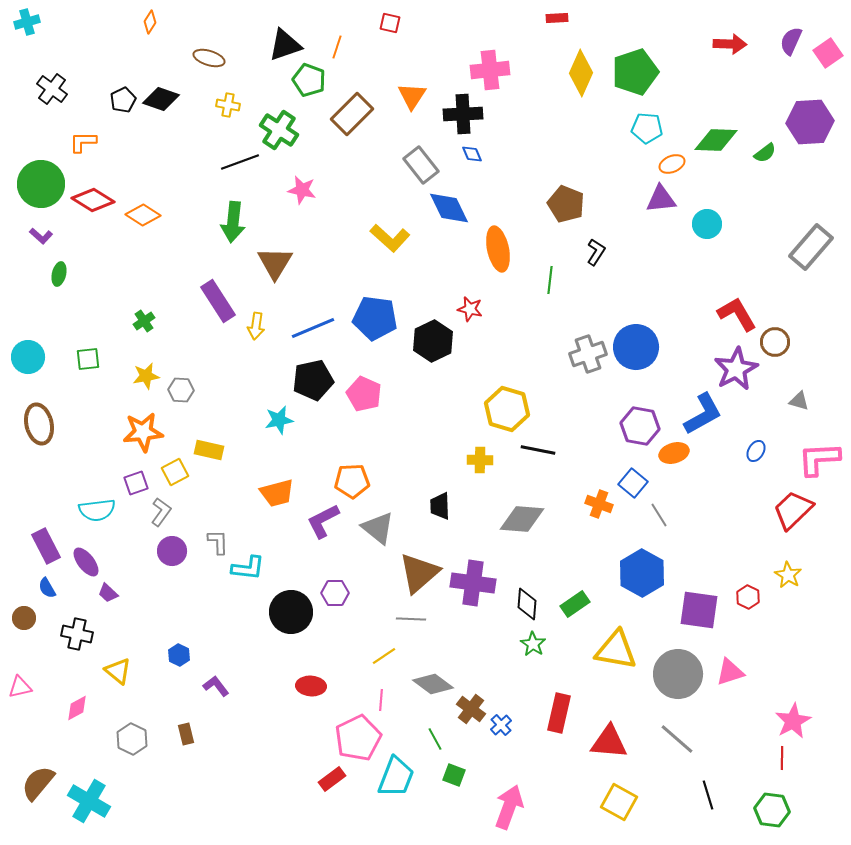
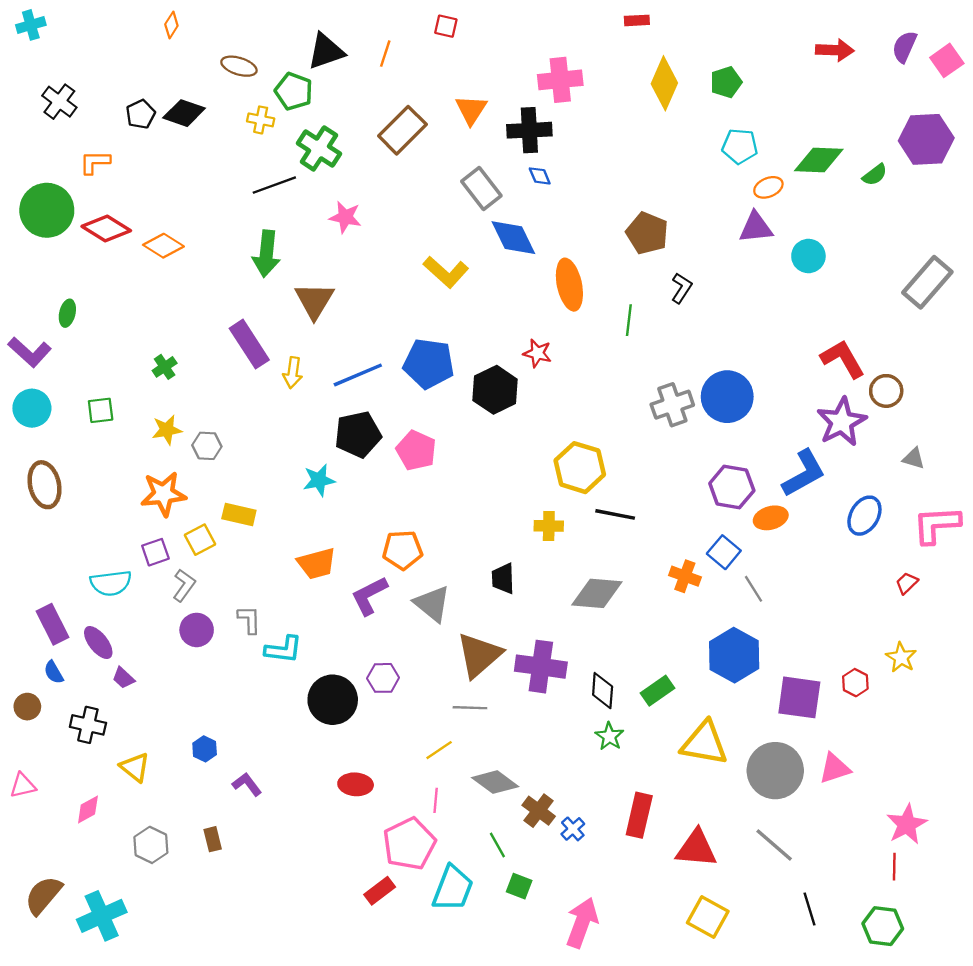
green pentagon: (635, 72) -> (726, 82), size x0.6
green pentagon: (309, 80) -> (294, 91), moved
purple L-shape: (41, 236) -> (30, 352), moved, size x1.6
blue ellipse: (756, 451) -> (864, 516), size x1.6
red trapezoid: (793, 510) -> (907, 583), size x0.5
cyan cross: (89, 801) -> (102, 916), turned 36

